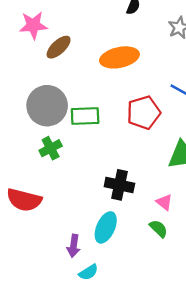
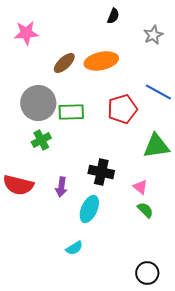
brown ellipse: (59, 47) -> (64, 63), moved
green semicircle: (159, 229) -> (145, 210), moved
purple arrow: (74, 246) -> (61, 187), moved

